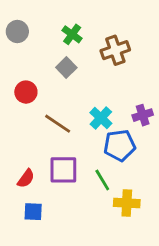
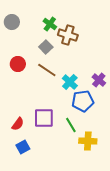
brown cross: (115, 50) -> (68, 35), moved, turned 36
purple cross: (143, 115) -> (99, 80), turned -32
brown line: (58, 124) -> (47, 70), moved
blue square: (33, 212) -> (23, 147), turned -32

